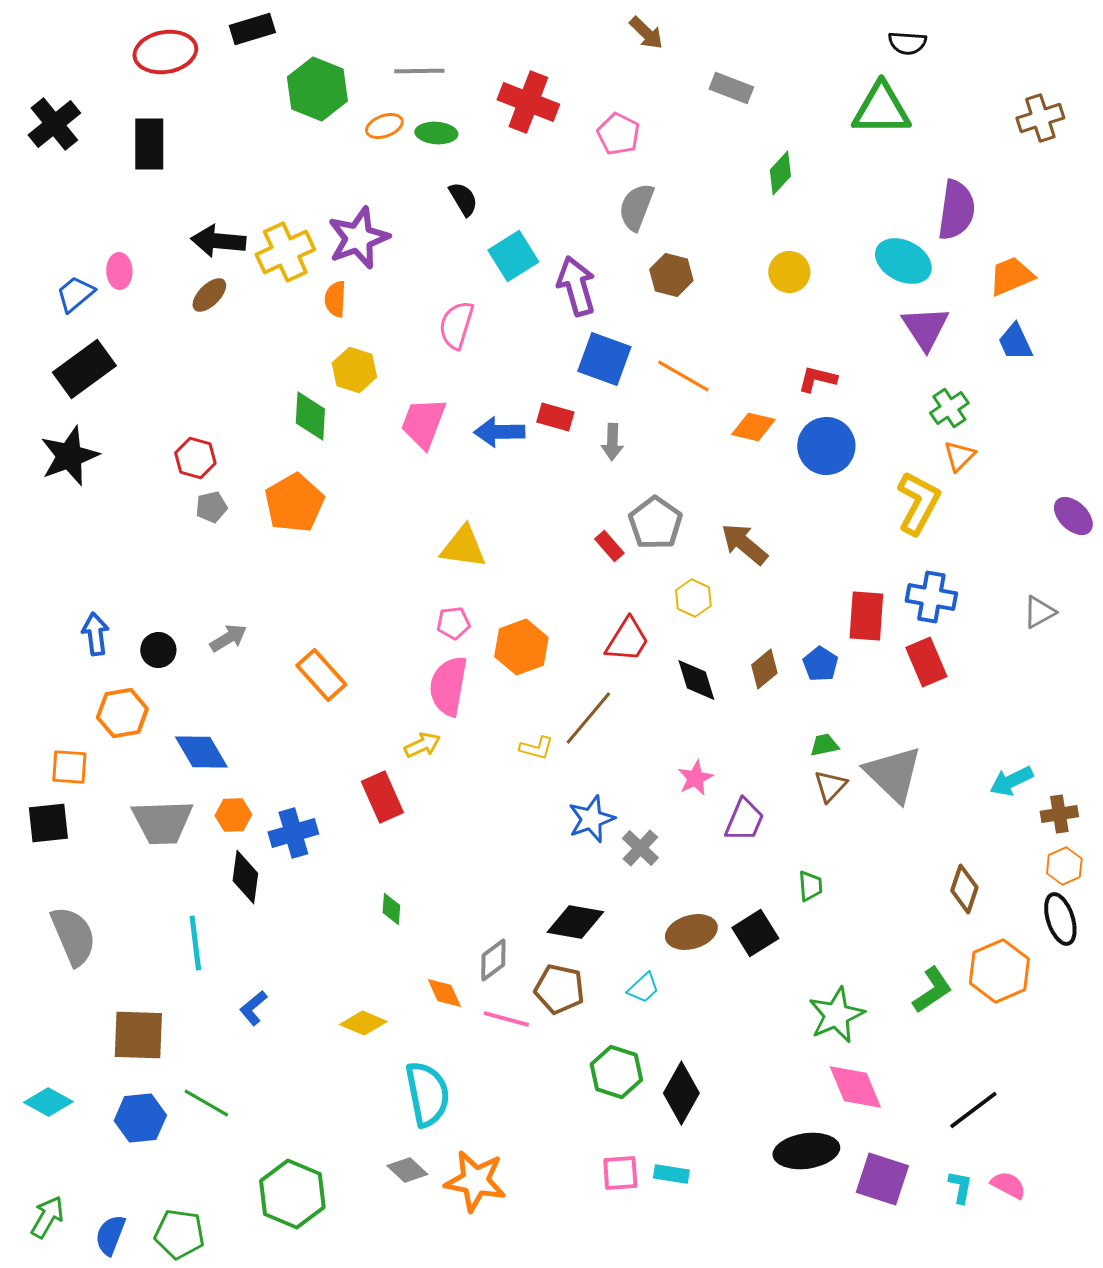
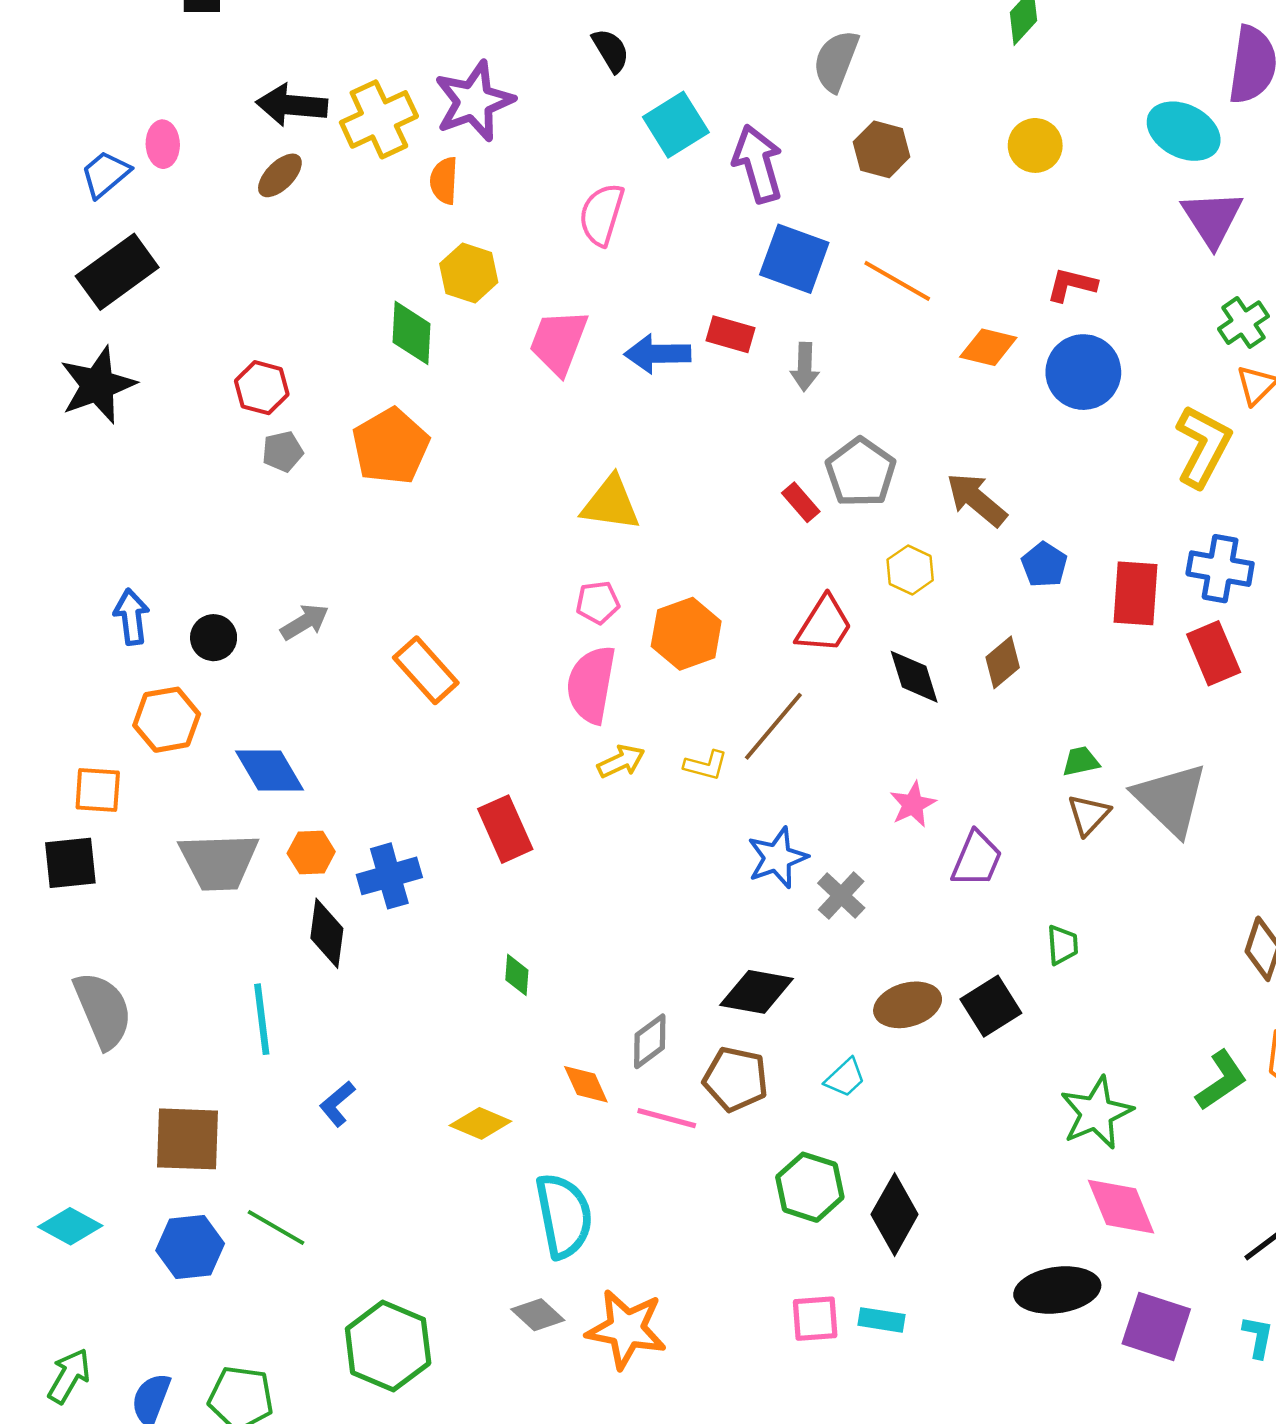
blue pentagon: (820, 664) -> (1044, 565), moved
yellow arrow: (422, 745) -> (621, 761), moved

